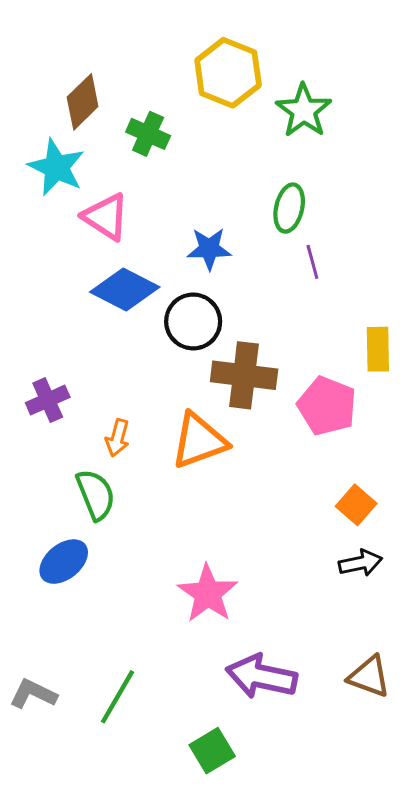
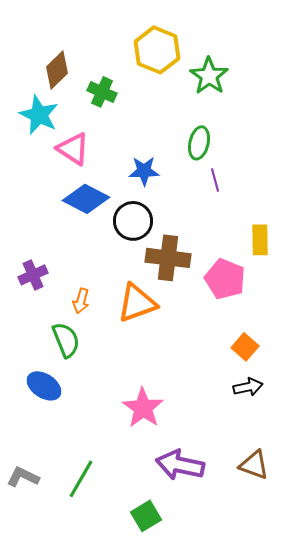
blue ellipse: (64, 562) -> (44, 386), turned 72

